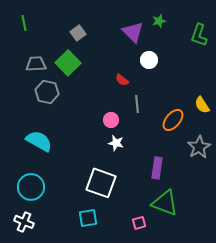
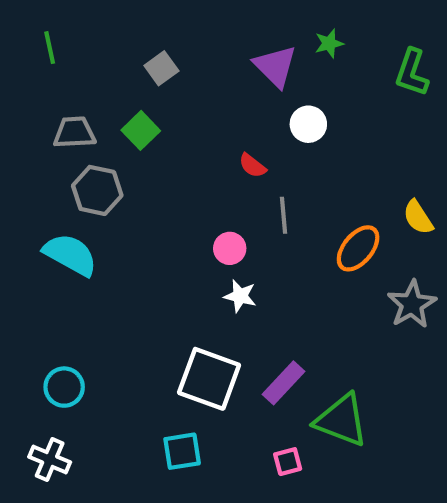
green square: (68, 63) -> (141, 130), size x0.7
cyan semicircle: (39, 141) -> (70, 255), moved
purple rectangle: (157, 168) -> (284, 383), moved, turned 35
cyan circle: (31, 187) -> (64, 387), size x0.7

